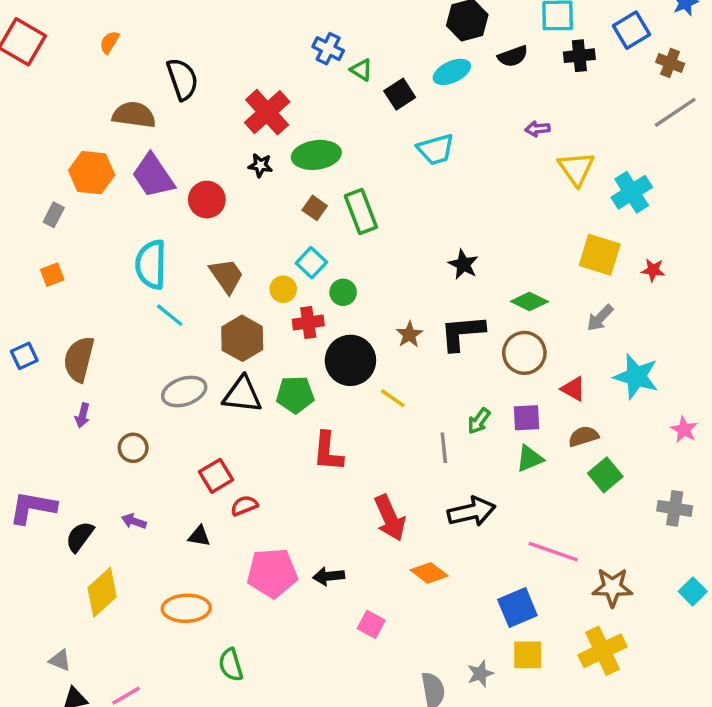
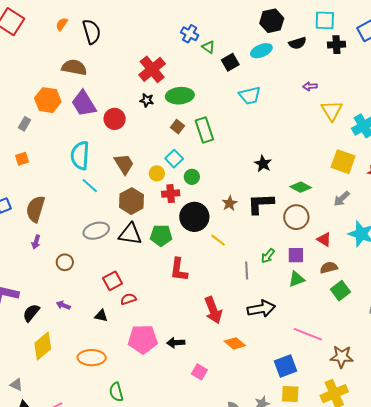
black semicircle: (182, 79) -> (92, 32), moved

